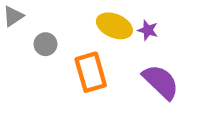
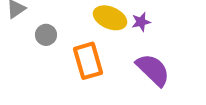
purple star: (148, 30) -> (141, 22), turned -30

